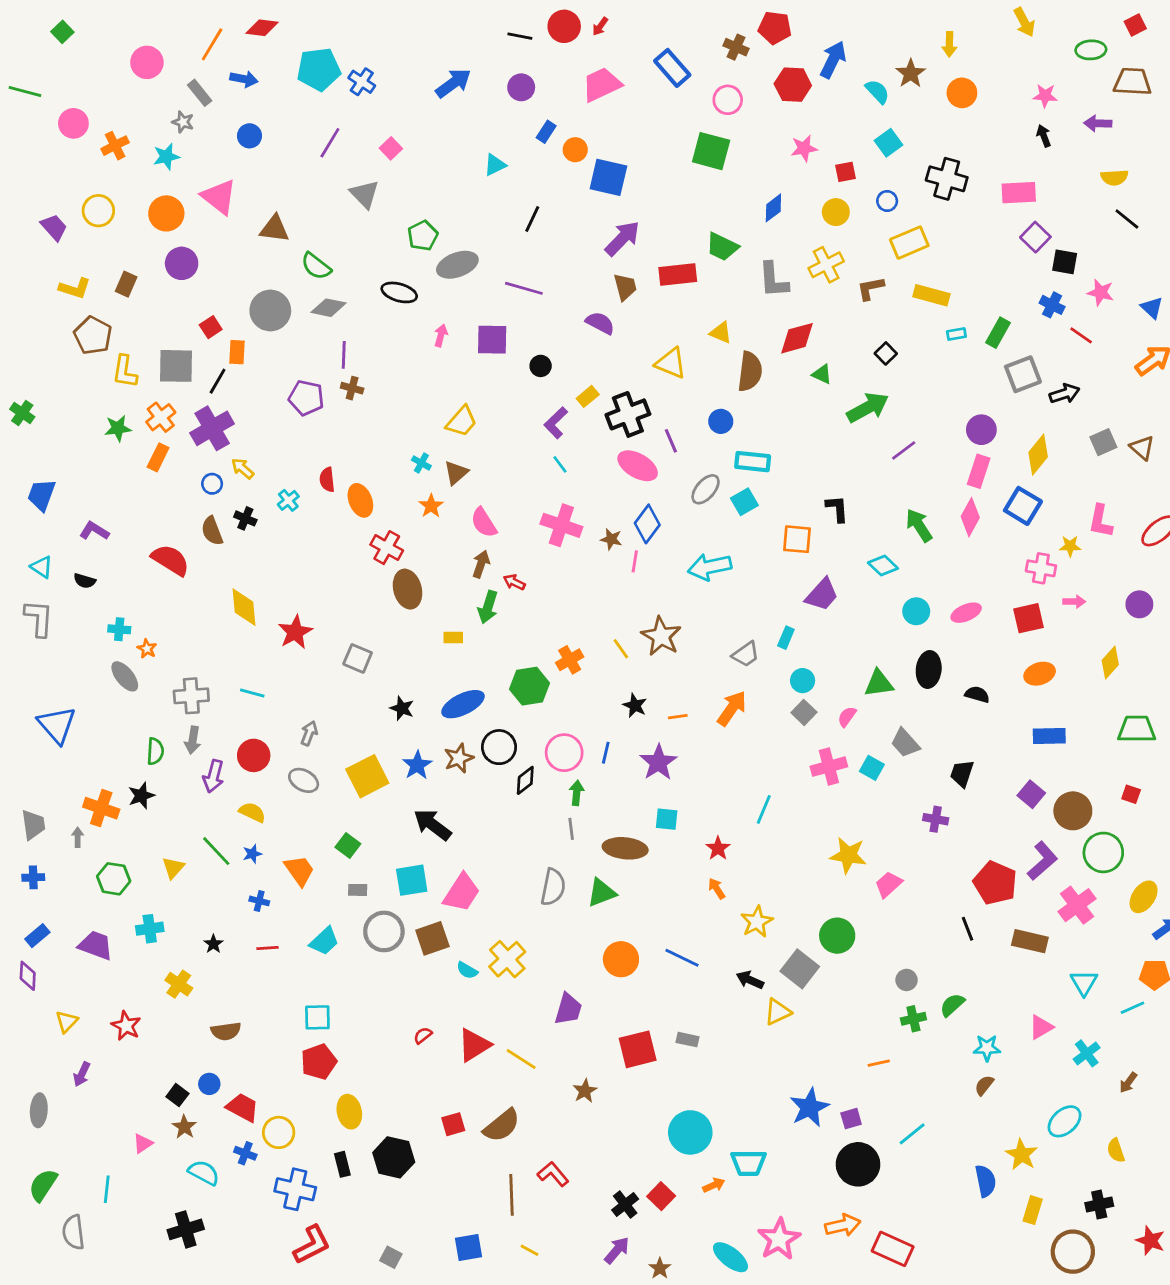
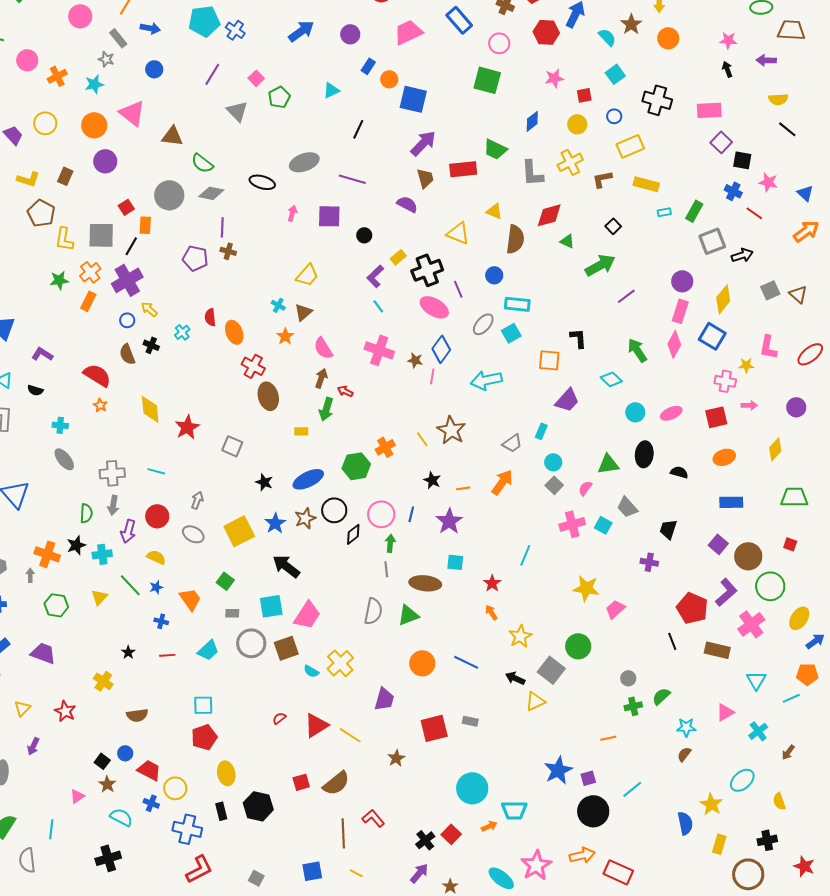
green pentagon: (423, 236) -> (279, 97), moved
orange star: (147, 649) -> (100, 405), moved
cyan cross: (150, 929) -> (102, 554), moved

